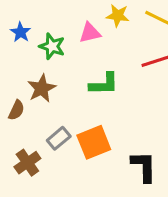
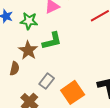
green L-shape: (104, 84) -> (52, 41), moved
orange square: (94, 142) -> (73, 92), moved

